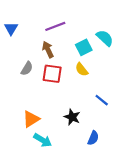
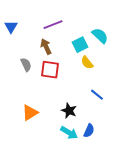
gray semicircle: (27, 68) -> (26, 65), turned -56
yellow semicircle: (82, 70) -> (87, 63), moved
cyan arrow: (43, 140) -> (69, 133), moved

